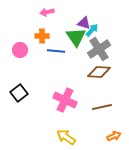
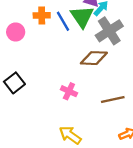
blue line: (56, 51) -> (63, 21), moved, turned 54
brown diamond: (99, 72) -> (94, 58), moved
pink cross: (65, 100) -> (69, 91), size x0.6

